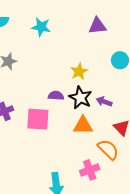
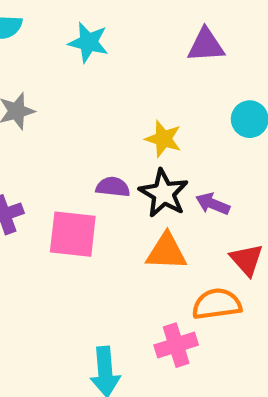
yellow star: (79, 72) -> (163, 139), turned -30
orange semicircle: (108, 149) -> (217, 304), turned -55

